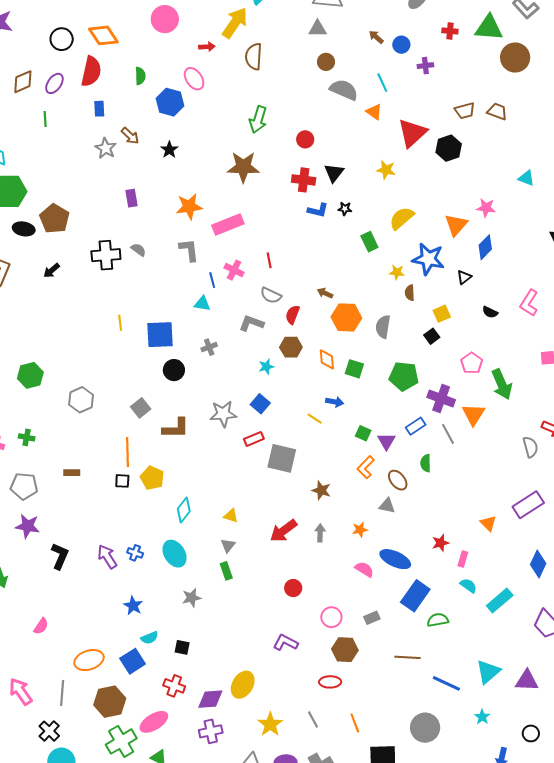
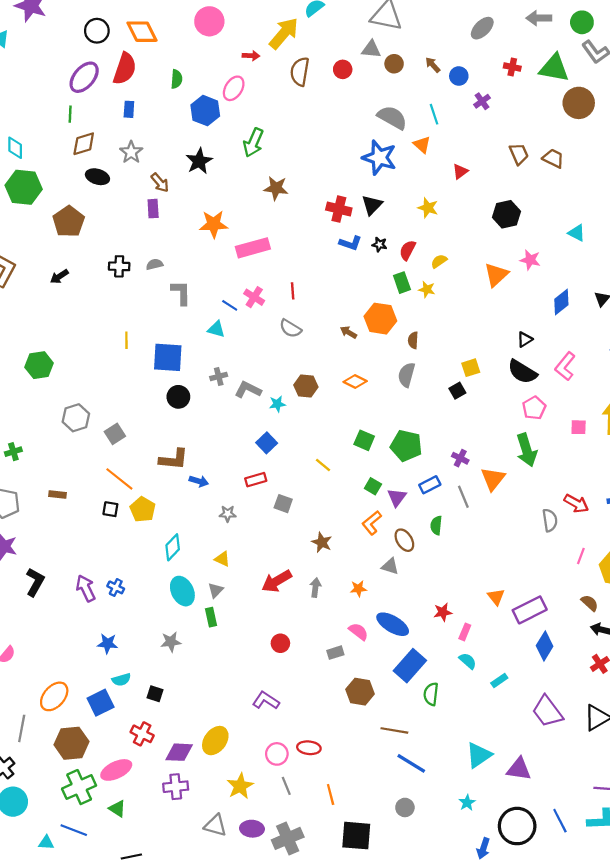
brown circle: (326, 62) -> (394, 64), moved
purple cross: (425, 66) -> (482, 101), turned -35
pink ellipse: (194, 79) -> (234, 88), turned 60
brown diamond: (23, 82) -> (84, 144), moved
purple ellipse: (54, 83) -> (84, 77), size x1.4
brown trapezoid: (465, 111) -> (519, 154), turned -105
green arrow: (258, 119) -> (253, 143), moved
red triangle: (412, 133) -> (460, 172), size x0.5
brown arrow: (130, 136) -> (160, 183), moved
red circle: (305, 139) -> (343, 69), moved
black hexagon: (449, 148) -> (506, 214), moved
black star: (169, 150) -> (199, 161), size x1.4
brown star: (243, 167) -> (276, 188), size x0.7
yellow semicircle: (402, 218) -> (439, 261), size x0.6
black ellipse: (24, 229) -> (97, 177), moved
blue diamond: (485, 247) -> (561, 302), moved
gray semicircle: (138, 250) -> (155, 264), turned -56
gray L-shape: (189, 250) -> (181, 293), moved
black cross: (106, 255) -> (119, 266), size x0.7
blue star: (428, 259) -> (379, 158), moved
yellow star: (397, 272) -> (427, 289), moved
black triangle: (464, 277) -> (525, 339), moved
blue line: (212, 280) -> (230, 305), turned -49
brown semicircle: (410, 293) -> (413, 340), moved
black semicircle: (490, 312) -> (522, 372), size x1.8
red semicircle: (293, 315) -> (408, 250), moved
orange hexagon: (346, 317) -> (380, 319), moved
gray L-shape: (251, 323) -> (248, 390), moved
orange diamond: (327, 359) -> (355, 381), moved, turned -65
pink pentagon: (472, 363) -> (534, 408), moved
green square: (354, 369) -> (364, 440), moved
green hexagon: (30, 375) -> (39, 365), moved
green pentagon: (404, 376) -> (406, 446), moved
purple cross: (441, 398) -> (460, 458), size x0.6
blue arrow: (335, 402) -> (199, 481), moved
gray square: (141, 408) -> (115, 434), moved
gray star: (223, 414) -> (228, 514), moved, size x0.6
green cross: (27, 437) -> (13, 452), turned -35
orange line: (127, 452) -> (119, 479), turned -56
gray square: (282, 458) -> (283, 504), size x0.6
purple rectangle: (528, 505) -> (530, 610), moved
cyan ellipse: (175, 554) -> (182, 591), moved
cyan rectangle: (500, 600) -> (499, 680), size x0.6
blue star: (133, 606) -> (108, 643), turned -30
pink circle: (331, 617) -> (277, 754), moved
gray rectangle: (372, 618) -> (335, 653), moved
green semicircle: (438, 620) -> (431, 694), turned -80
brown hexagon: (345, 650) -> (360, 692), moved
orange ellipse: (89, 660) -> (54, 696), turned -36
blue line: (446, 683) -> (411, 763), moved
gray circle: (425, 728) -> (405, 807), size x0.6
black circle: (531, 733) -> (517, 826), size x2.0

